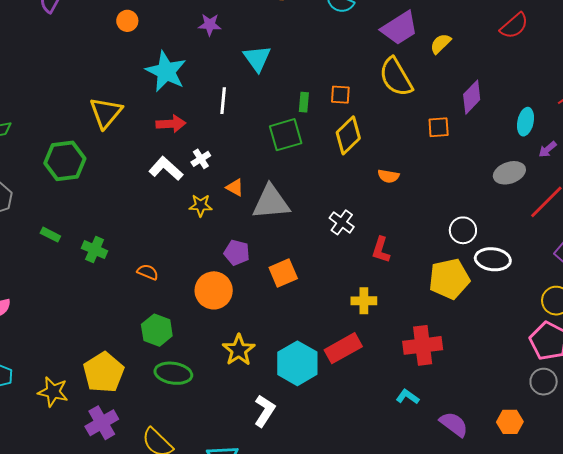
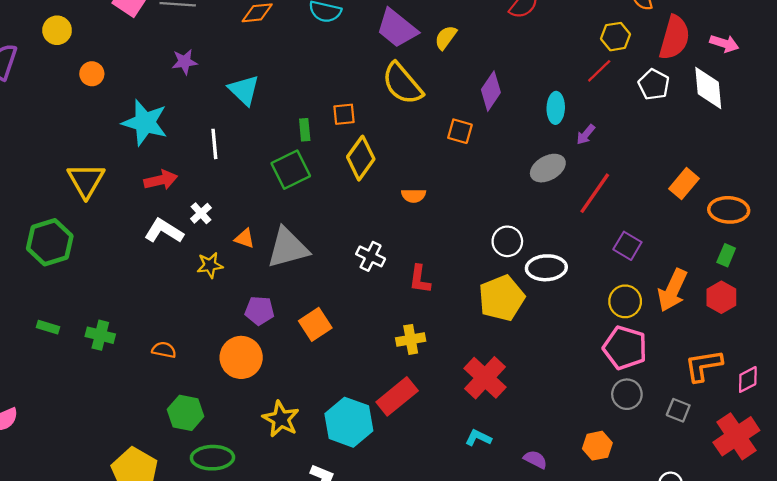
purple trapezoid: (399, 28) -> (397, 28), turned 81
orange square: (439, 127) -> (460, 131), turned 30
red cross: (423, 345) -> (485, 378), turned -30
purple semicircle: (454, 424) -> (535, 459), size x0.7

